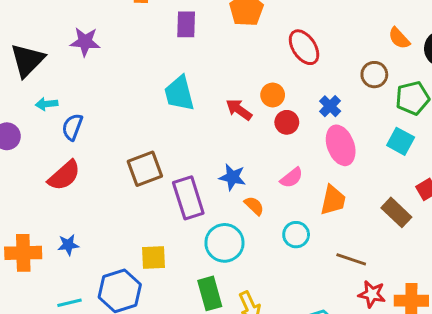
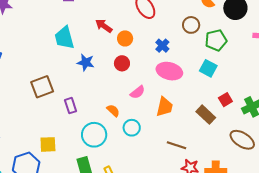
red arrow: (239, 110) -> (104, 26), moved
red circle: (287, 122) -> (122, 63), moved
pink ellipse: (341, 145) -> (169, 71), turned -55
blue star: (232, 177) -> (86, 62), moved
purple rectangle: (188, 198) -> (70, 106), size x0.6
cyan circle: (296, 235) -> (132, 128), moved

